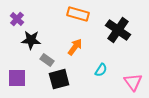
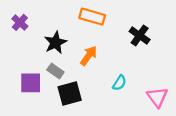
black cross: (118, 30) -> (140, 35), size x0.7
black star: (31, 40) -> (55, 43), moved, turned -30
purple square: (17, 78) -> (31, 83), moved

